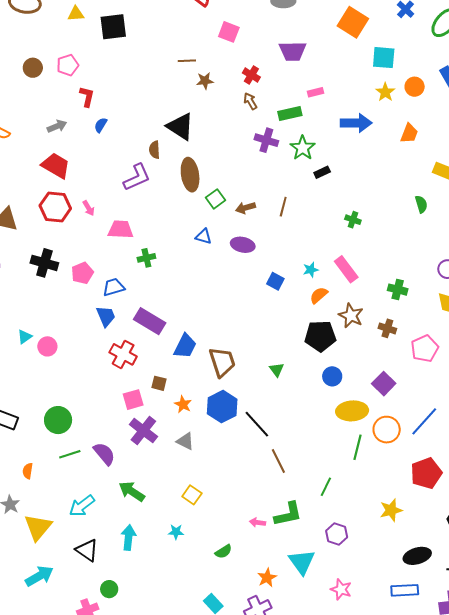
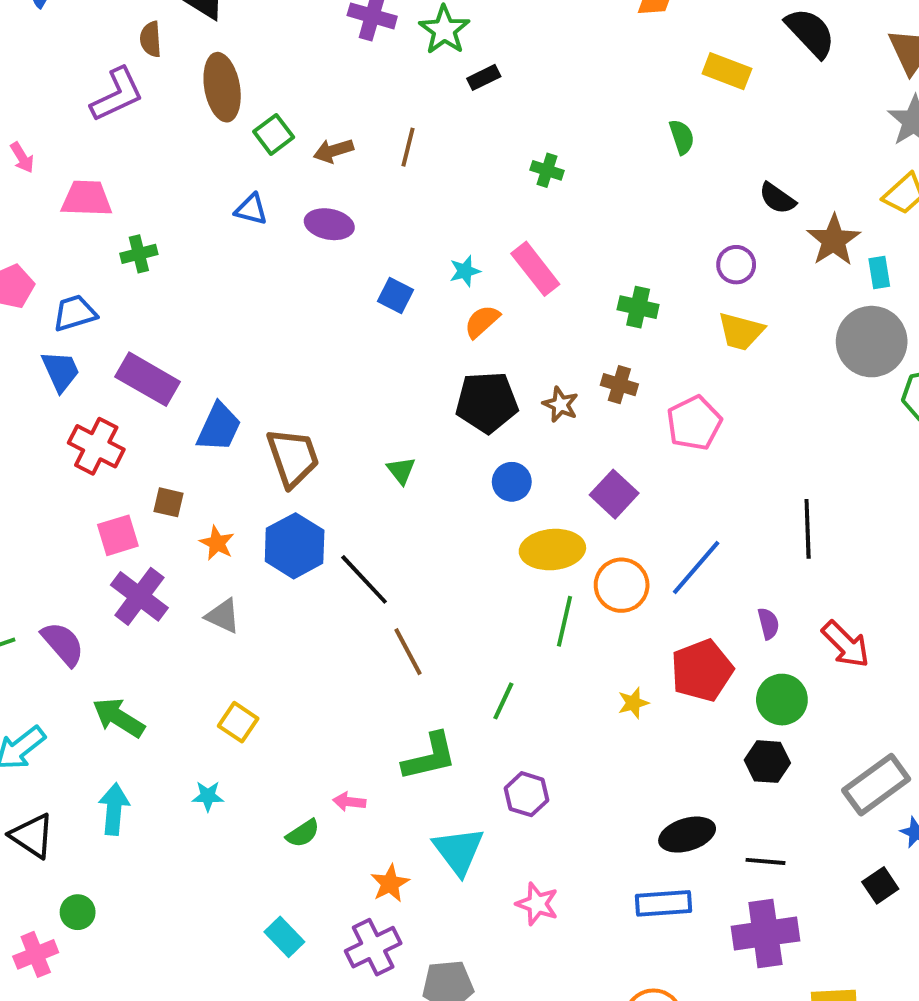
brown star: (351, 316) -> (561, 404), moved, size x0.7
yellow star: (391, 510) -> (633, 703), moved, size x0.7
pink arrow: (257, 522) -> (349, 802), moved

